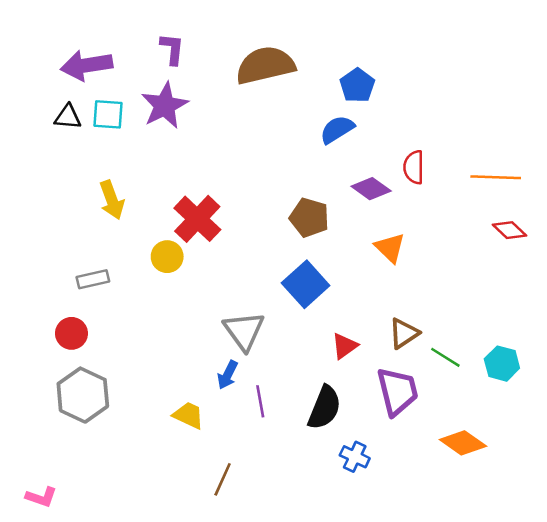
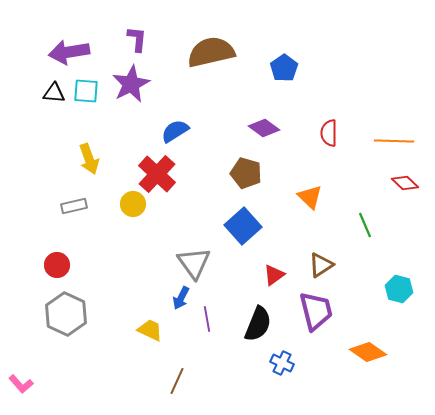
blue semicircle: (337, 129) -> (175, 131), moved
purple diamond: (371, 189) -> (264, 128), moved
gray rectangle: (93, 279) -> (74, 206), moved
green line: (445, 357) -> (365, 225), moved, turned 35
pink L-shape: (41, 497) -> (21, 384), moved, turned 30

